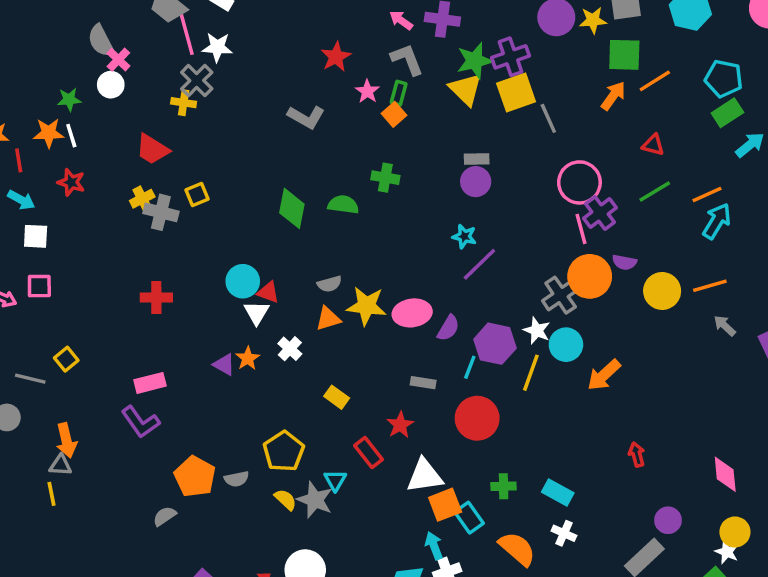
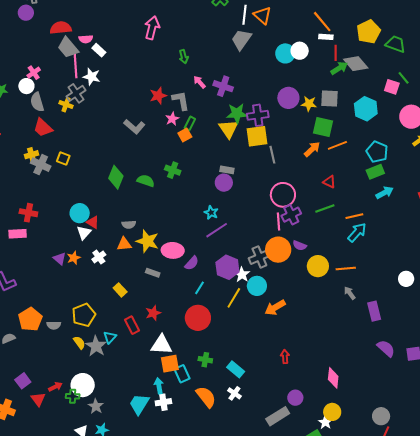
gray semicircle: (101, 41) -> (37, 102), moved
gray L-shape: (407, 59) -> (181, 101), moved
yellow square: (197, 195) -> (63, 159), turned 32
purple hexagon: (495, 344) -> (227, 267), moved
pink rectangle: (150, 383) -> (18, 234), moved
gray rectangle: (423, 383) -> (153, 273), moved

